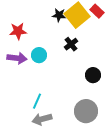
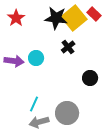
black star: (59, 15) -> (56, 18), size x1.6
red star: (18, 31) -> (16, 18), moved, turned -30
gray circle: (86, 111) -> (67, 113), moved

